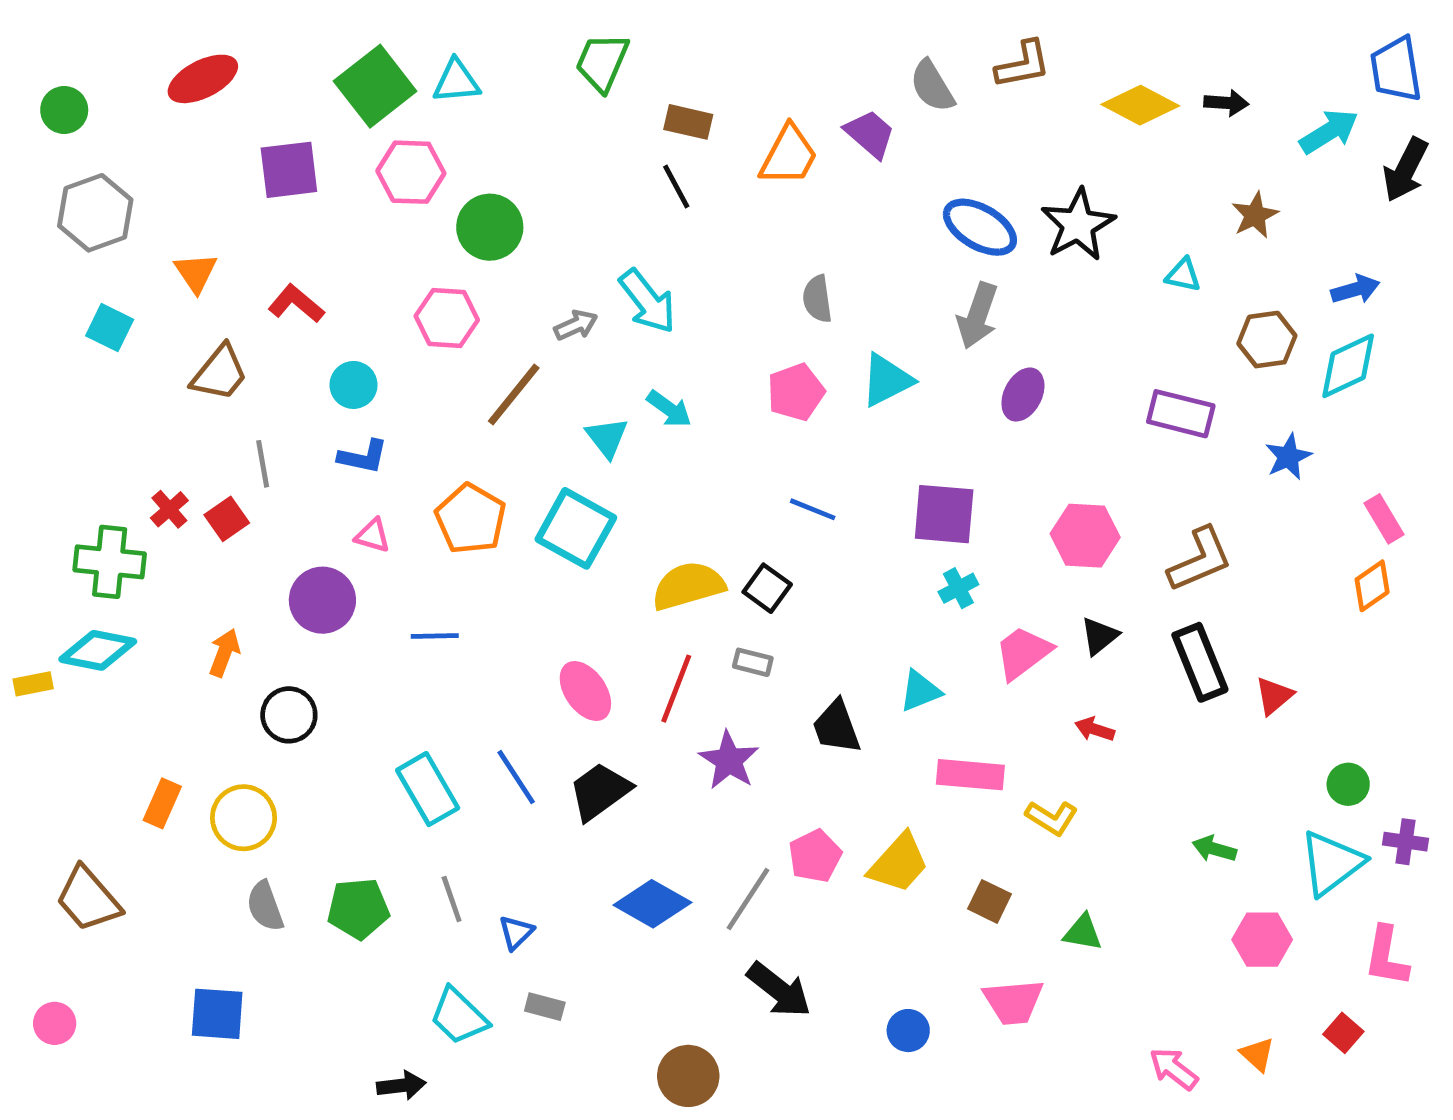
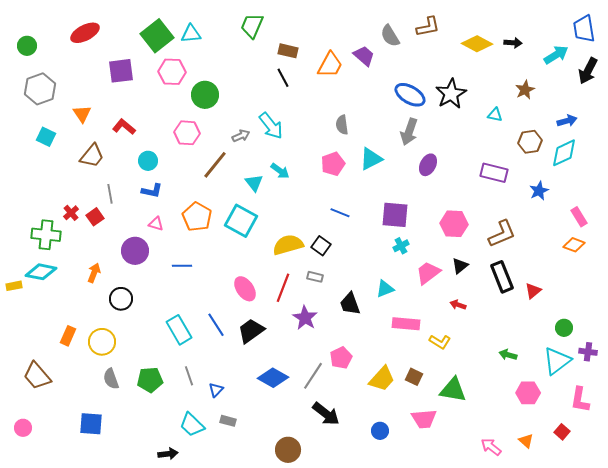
orange diamond: (1372, 586) -> (574, 245), turned 55
yellow trapezoid: (899, 863) -> (382, 379), moved
green triangle: (1083, 932) -> (453, 390), size x1.6

